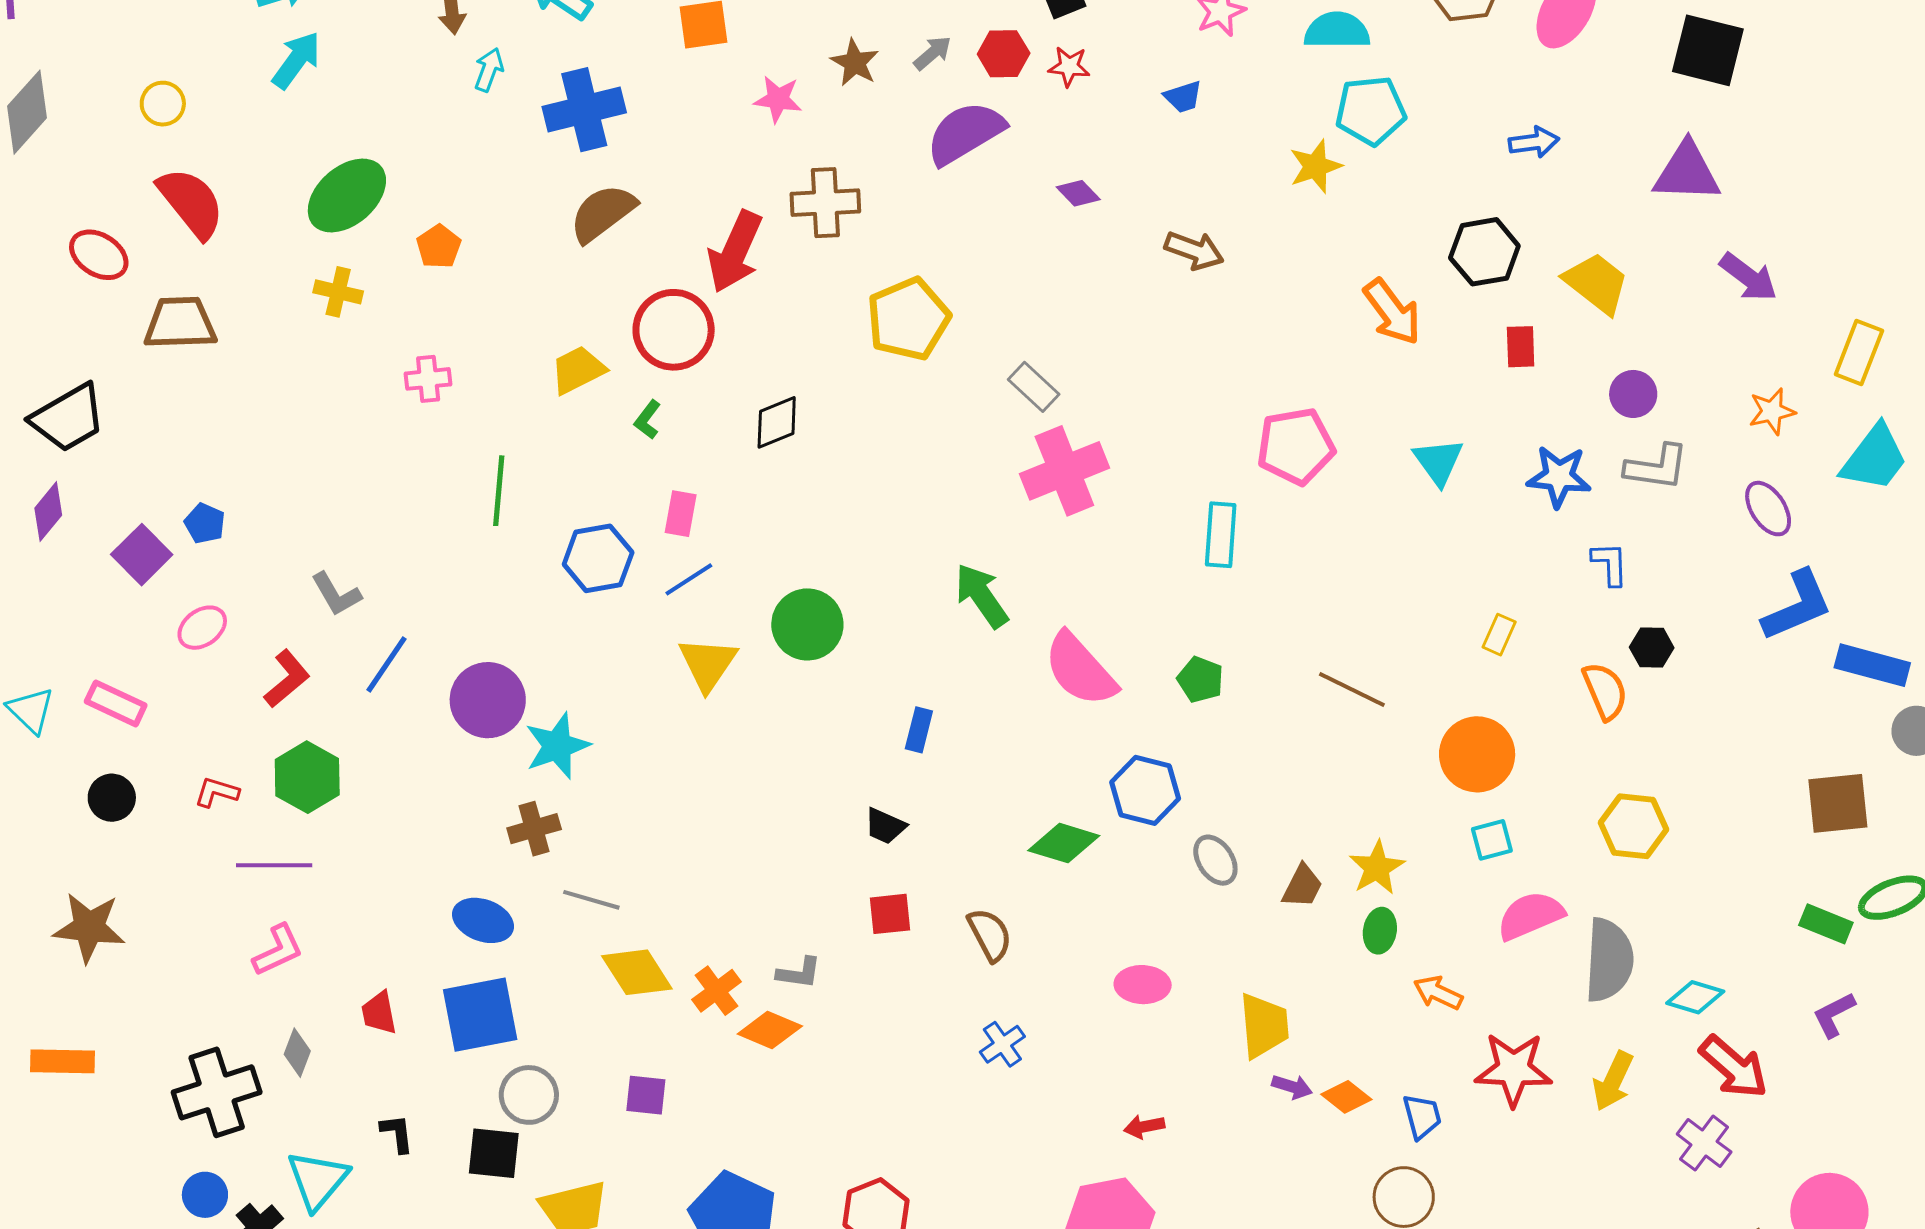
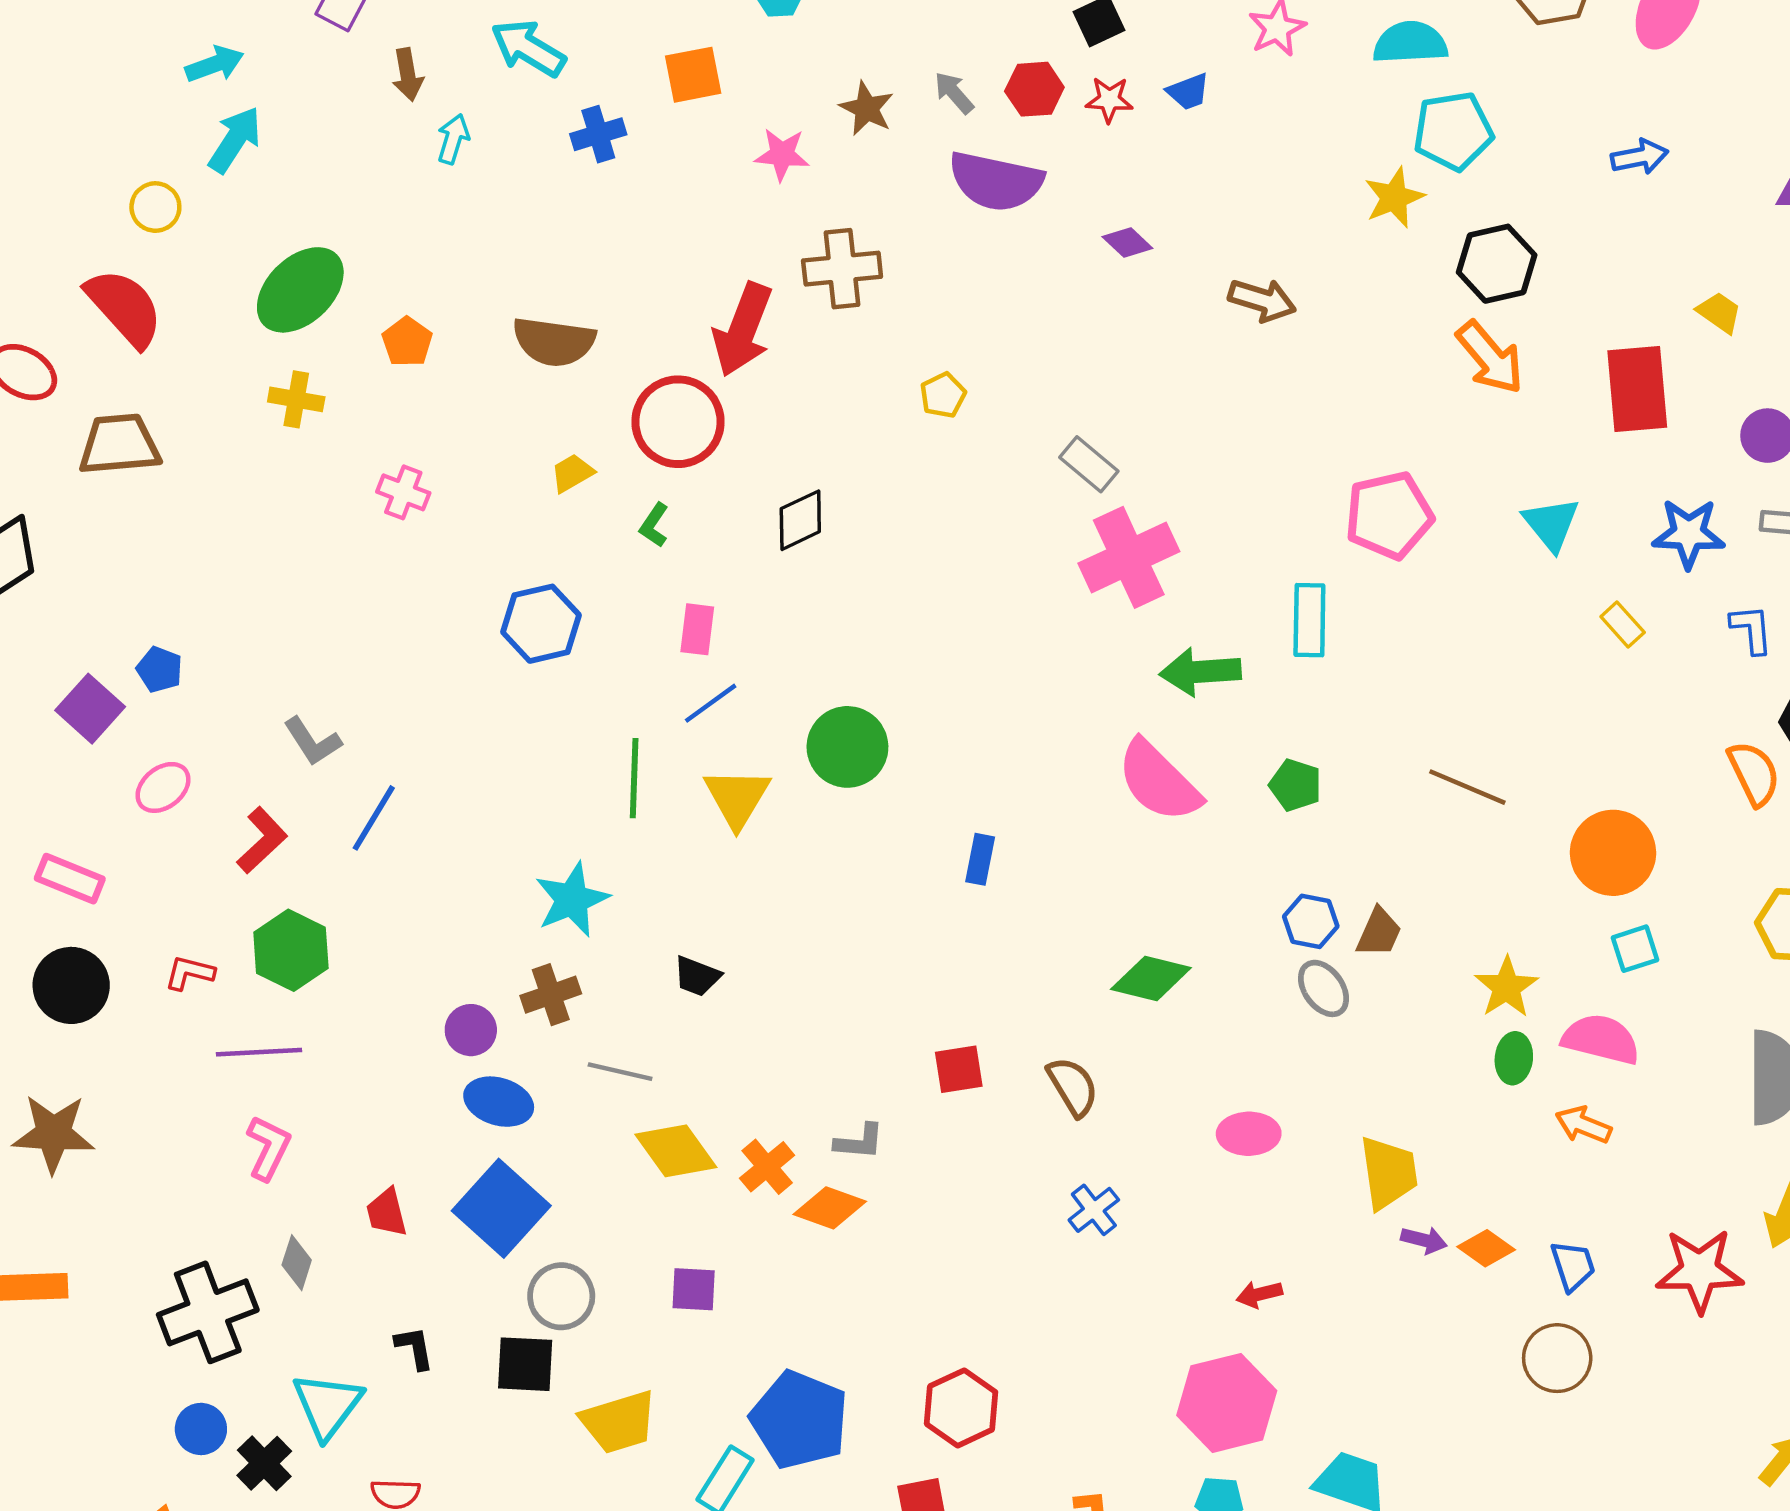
gray arrow: (933, 53) -> (954, 93), turned -87
blue trapezoid: (1183, 97) -> (1188, 92), moved
yellow circle: (163, 104) -> (155, 207), moved
blue cross: (584, 110) -> (598, 134), moved, size x0.6
purple semicircle: (965, 133) -> (996, 181), turned -134
brown semicircle: (603, 213) -> (554, 342), moved, turned -132
black hexagon: (1484, 252) -> (1497, 264), moved
yellow trapezoid: (1597, 283) -> (1719, 312), size x0.6
yellow pentagon: (908, 319) -> (943, 395), size x0.5
red rectangle: (1521, 347) -> (1637, 389), size x1.8
yellow trapezoid: (578, 370) -> (572, 473), size x0.7
pink cross: (428, 379) -> (403, 492), turned 30
green line: (499, 491) -> (634, 778), moved
blue hexagon: (598, 558) -> (541, 624), moved
green arrow: (982, 596) -> (1200, 672), moved, turned -56
yellow rectangle: (1499, 635) -> (1623, 625), moved, turned -63
purple circle: (488, 700) -> (471, 1030), moved, size x0.6
blue hexagon: (1145, 790) -> (1311, 921), moved, size x0.7
black circle: (112, 798) -> (71, 985), size x1.4
black trapezoid: (885, 826) -> (697, 976), moved
brown trapezoid: (1302, 886) -> (1379, 932), moved
pink semicircle: (1530, 916) -> (1601, 1039), moved, turned 40
pink L-shape: (278, 950) -> (268, 1148), turned -36
blue square: (480, 1015) -> (501, 1208), turned -34
red star: (1514, 1069) -> (1700, 1271), moved

